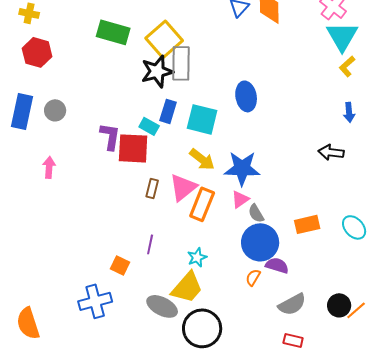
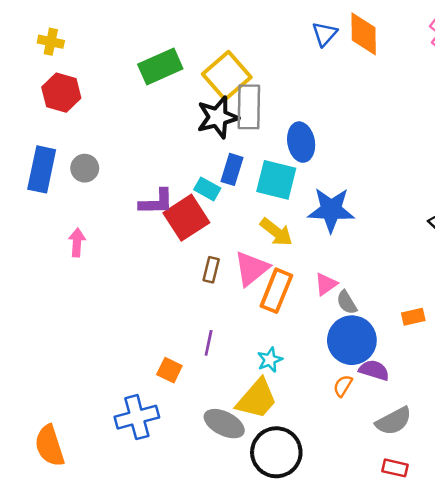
green rectangle: (113, 32) -> (160, 66), turned -40
blue ellipse: (246, 96) -> (301, 142), moved
purple L-shape: (110, 136) -> (156, 202), turned 80
red square: (133, 148) -> (186, 218), turned -36
blue star: (242, 168) -> (331, 210), moved
orange rectangle: (307, 224) -> (413, 317), size x0.7

